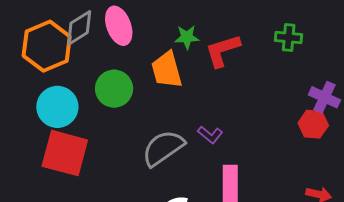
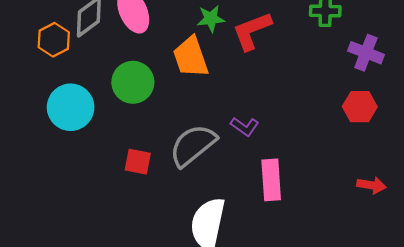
orange hexagon: (47, 46) -> (54, 40), size x0.6
purple cross: (325, 97) -> (366, 53), moved
red square: (65, 153) -> (138, 162), moved, size x0.5

